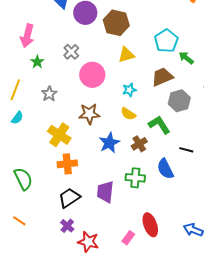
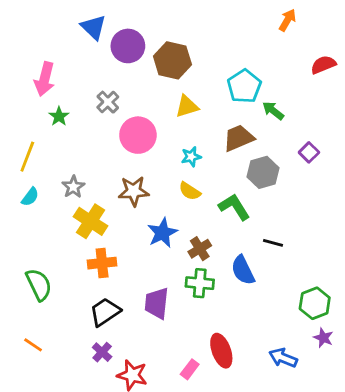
gray star: (49, 94) -> (73, 187), moved
brown cross: (139, 144) -> (200, 249), moved

